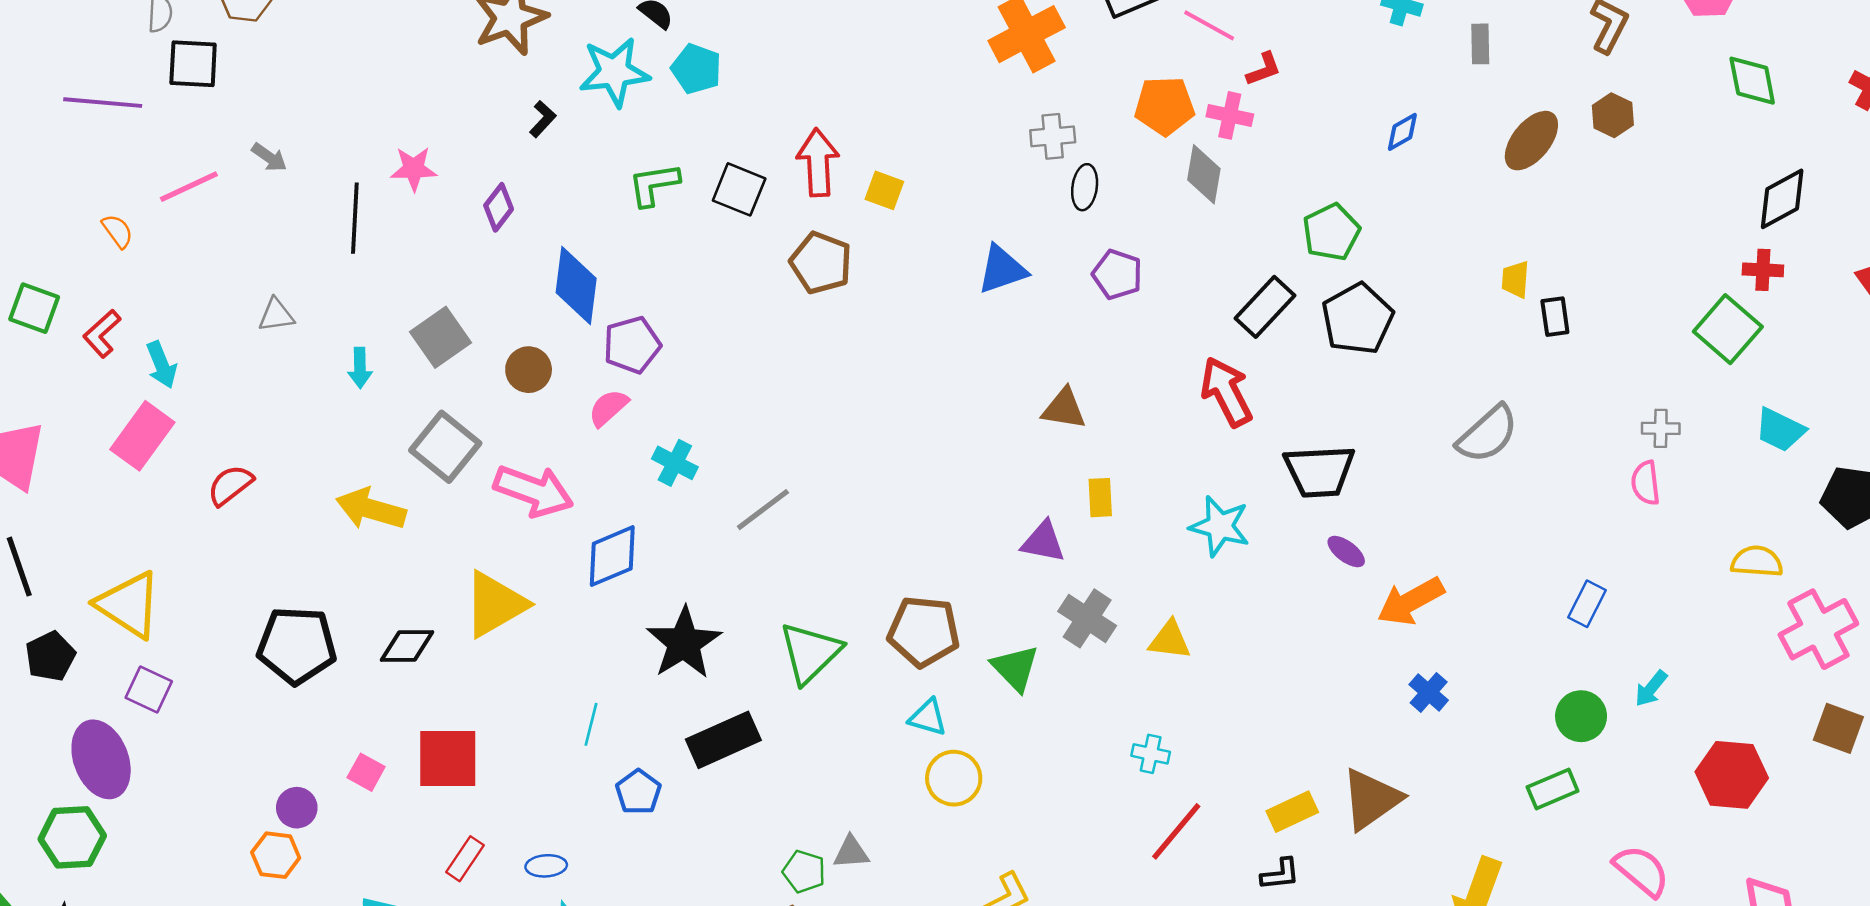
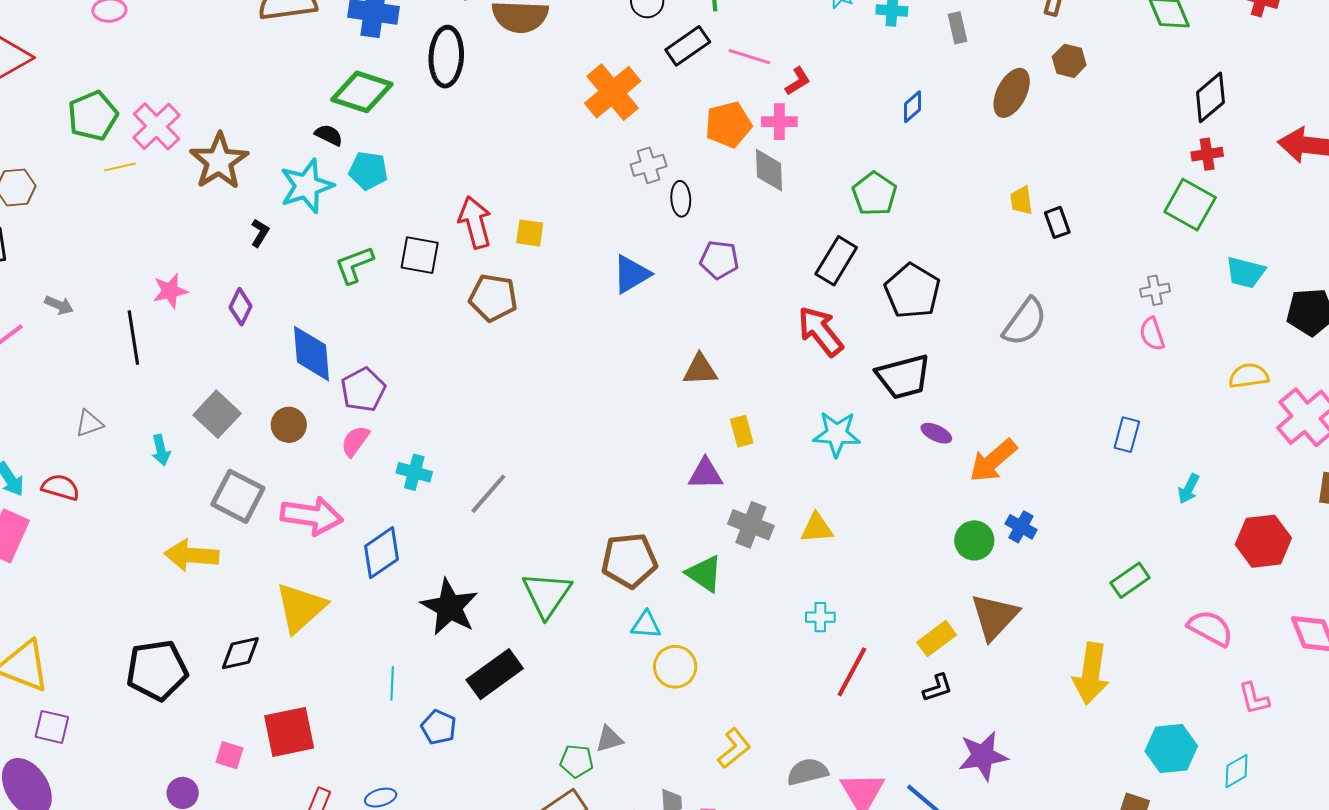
black pentagon: (1357, 319) -> (912, 291), moved
red semicircle: (230, 485) -> (61, 487), moved, turned 66
green circle: (1581, 716) -> (974, 540), moved

